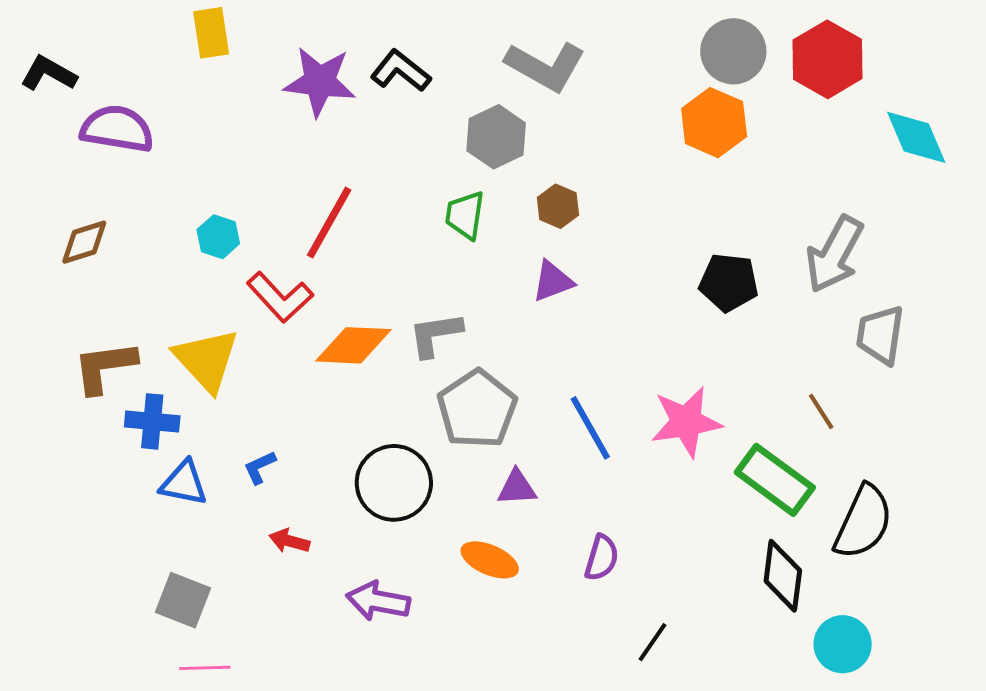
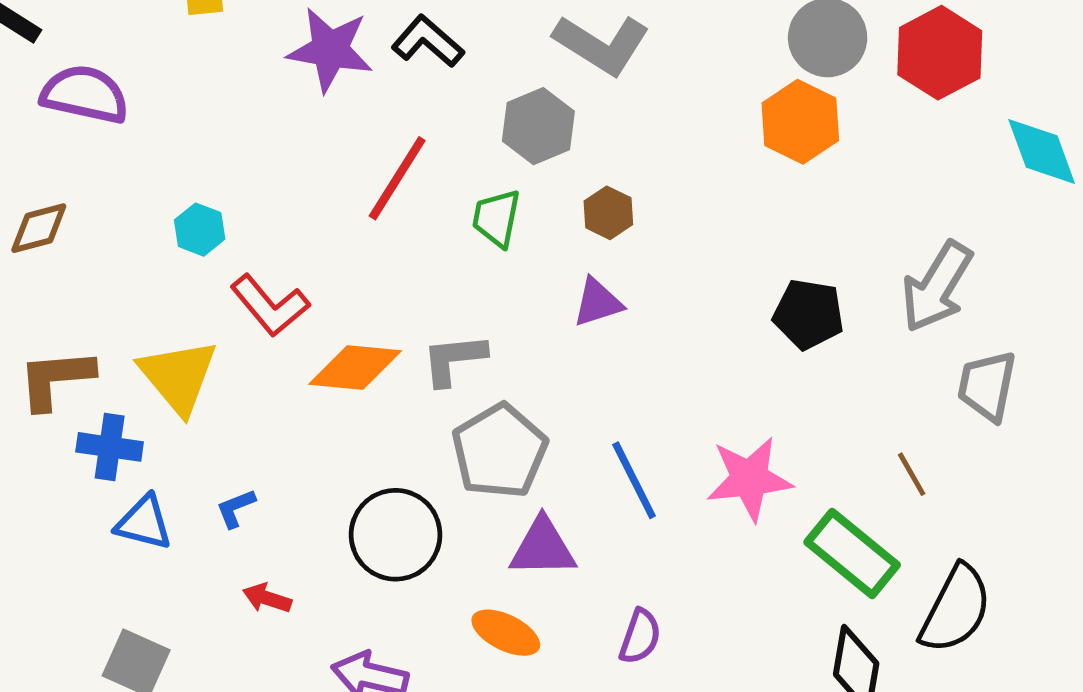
red line: (329, 223) -> (397, 178), moved
purple triangle: (517, 488) -> (543, 548), size x1.4

